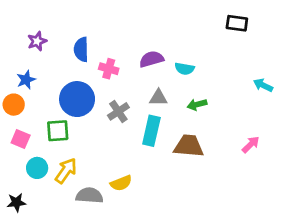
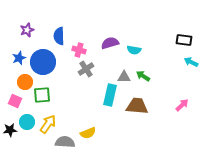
black rectangle: (237, 23) -> (184, 40), moved
gray triangle: (158, 98) -> (124, 77), moved
blue circle: (77, 99) -> (43, 62), moved
orange circle: (14, 105) -> (25, 82), moved
green arrow: (197, 105) -> (143, 76), turned 48
gray cross: (118, 111) -> (86, 69), moved
black star: (16, 202) -> (10, 130), moved

